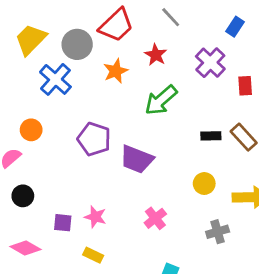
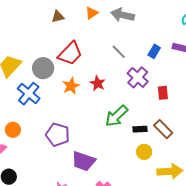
gray line: (171, 17) -> (119, 52), moved
red star: (156, 55) -> (98, 83), moved
green arrow: (161, 100) -> (117, 116), moved
purple trapezoid: (137, 159) -> (83, 161), moved
yellow circle: (204, 184) -> (144, 152), moved

